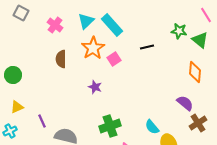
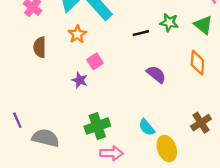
green star: (179, 31) -> (169, 23), moved
orange star: (93, 48) -> (77, 34), size x0.7
pink square: (114, 59) -> (95, 61), moved
purple semicircle: (185, 103) -> (156, 74), moved

